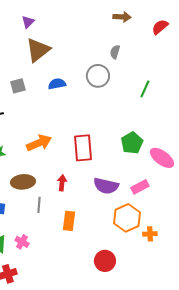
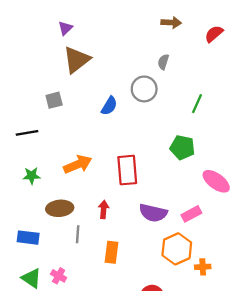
blue semicircle: (57, 84) -> (109, 106), moved, turned 132
green pentagon: (132, 143) -> (182, 148), moved, turned -30

